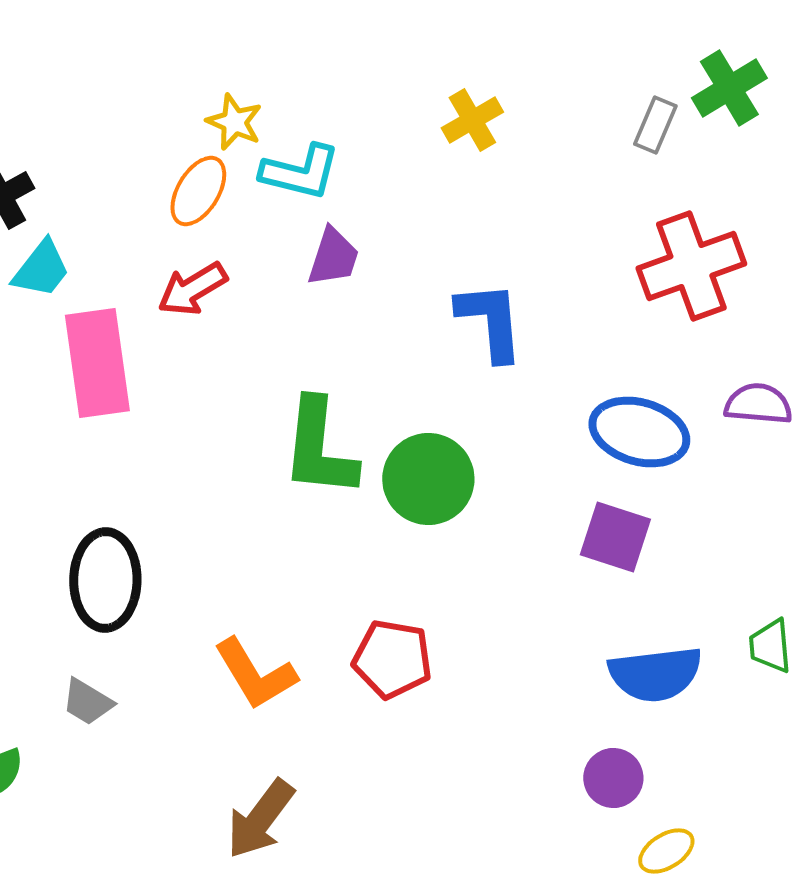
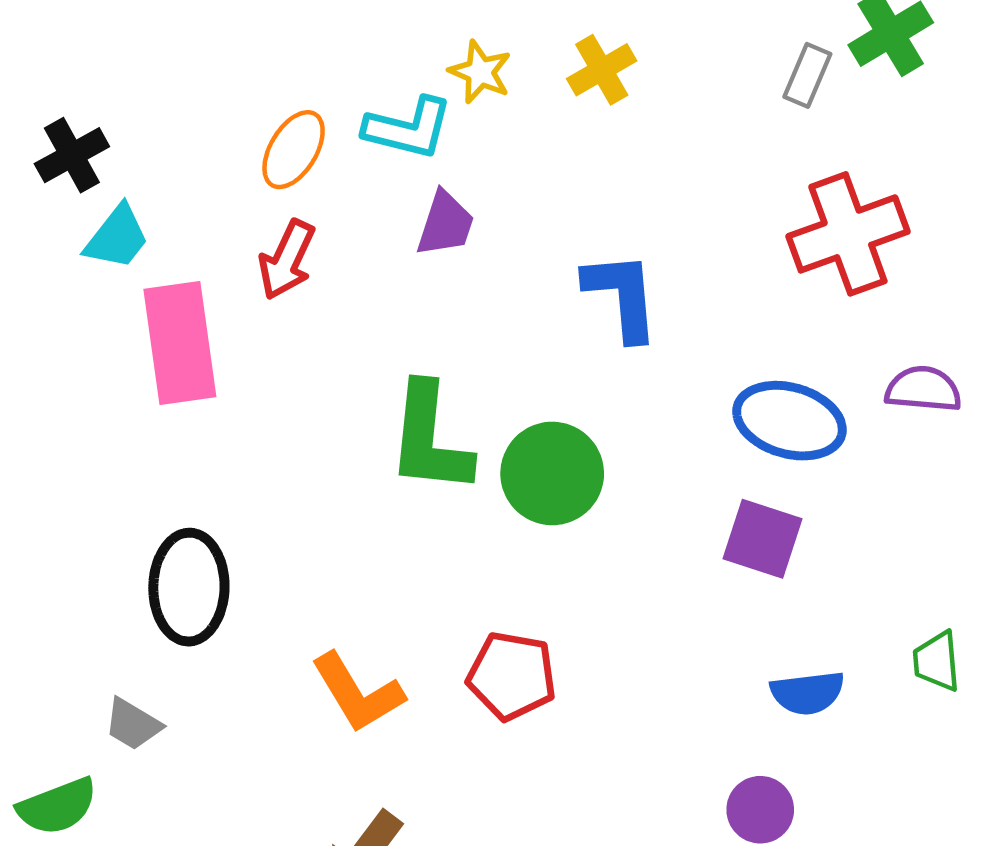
yellow star: (234, 122) -> (480, 72), moved
red arrow: (192, 289) -> (287, 260), turned -34
blue semicircle: (655, 674) -> (807, 693), size x0.7
gray trapezoid: (87, 702) -> (133, 724), moved

